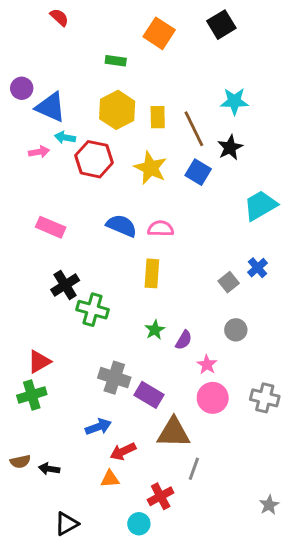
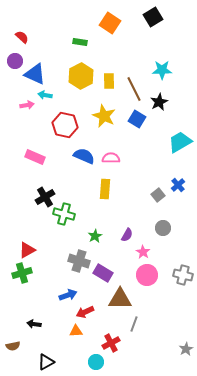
red semicircle: (59, 17) -> (22, 37), moved
red hexagon: (94, 159) -> (65, 125), moved
green star: (155, 330) -> (95, 236), moved
brown semicircle: (20, 462) -> (13, 346), moved

